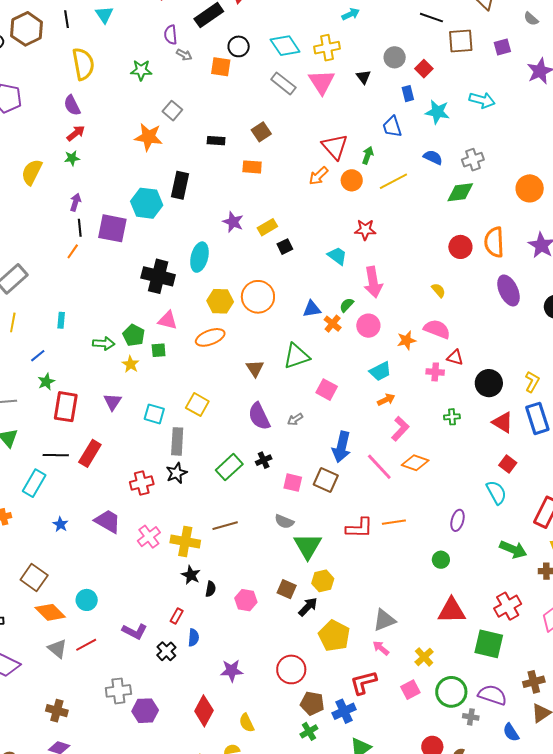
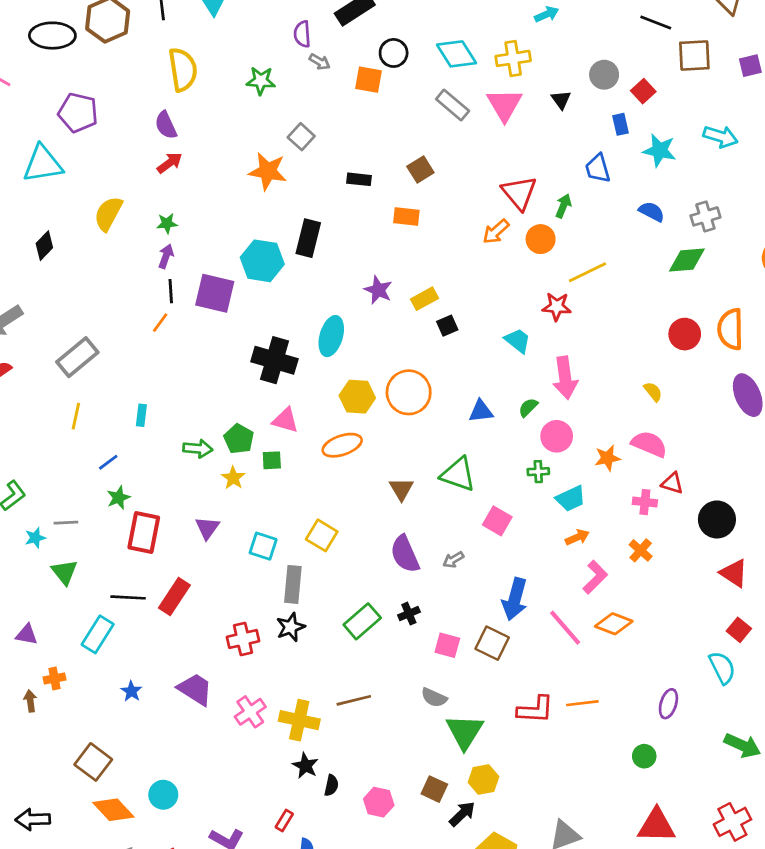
green star: (72, 158) -> (167, 223), moved
yellow line: (393, 181) -> (587, 272), moved
orange cross: (333, 324) -> (641, 550), moved
green triangle: (297, 356) -> (458, 474), turned 36
green cross: (452, 417) -> (538, 472), moved

